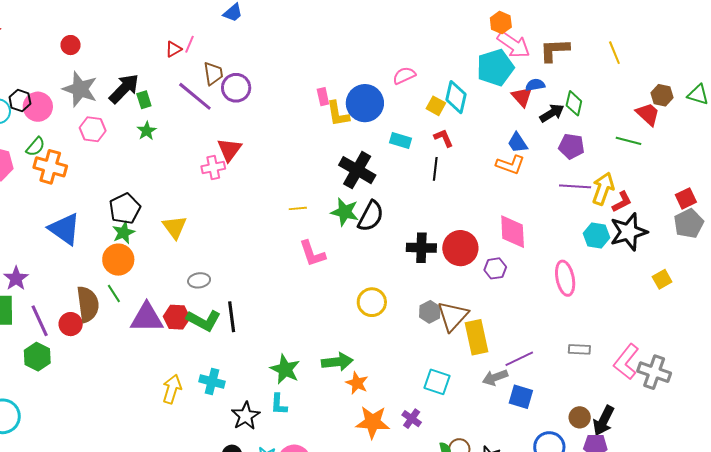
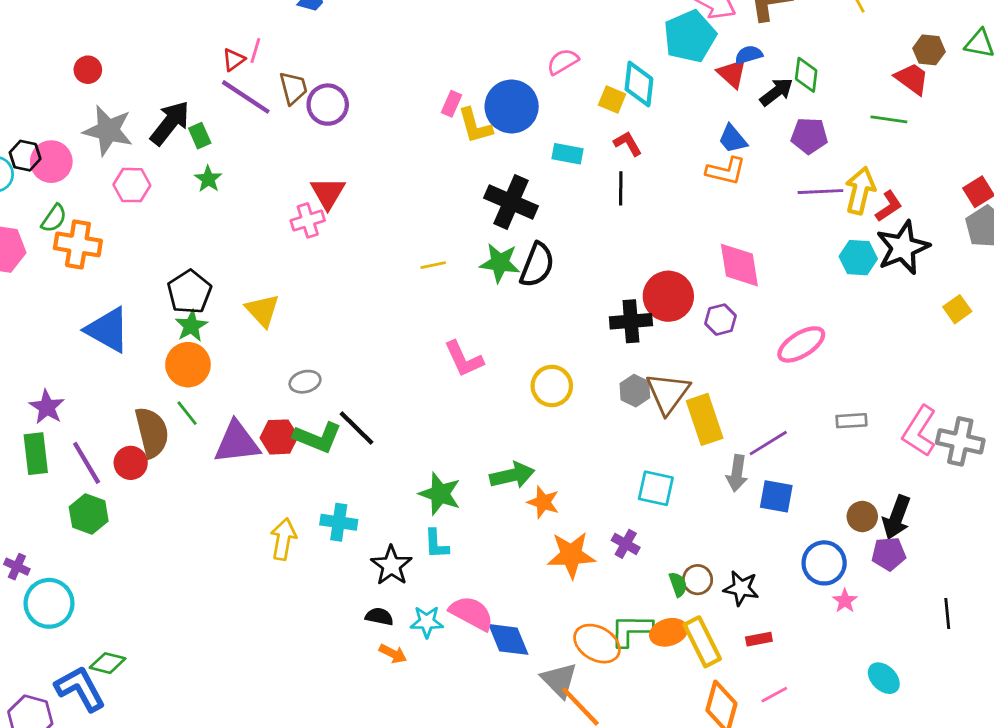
purple line: (195, 96) -> (246, 97), moved
pink rectangle: (323, 97) -> (452, 104), turned 42
black cross: (421, 248) -> (631, 321), moved
pink L-shape: (312, 254) -> (464, 359), moved
pink ellipse: (565, 278) -> (801, 344), moved, turned 76
black line: (232, 317) -> (357, 428), turned -32
gray arrow: (495, 377) -> (737, 473), turned -55

